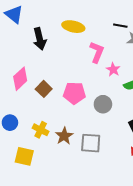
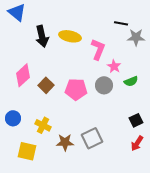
yellow ellipse: (73, 27) -> (70, 36), moved
gray circle: (103, 104) -> (104, 85), moved
brown star: (64, 136) -> (65, 142), moved, turned 30
gray square: (91, 143) -> (92, 138), turned -30

